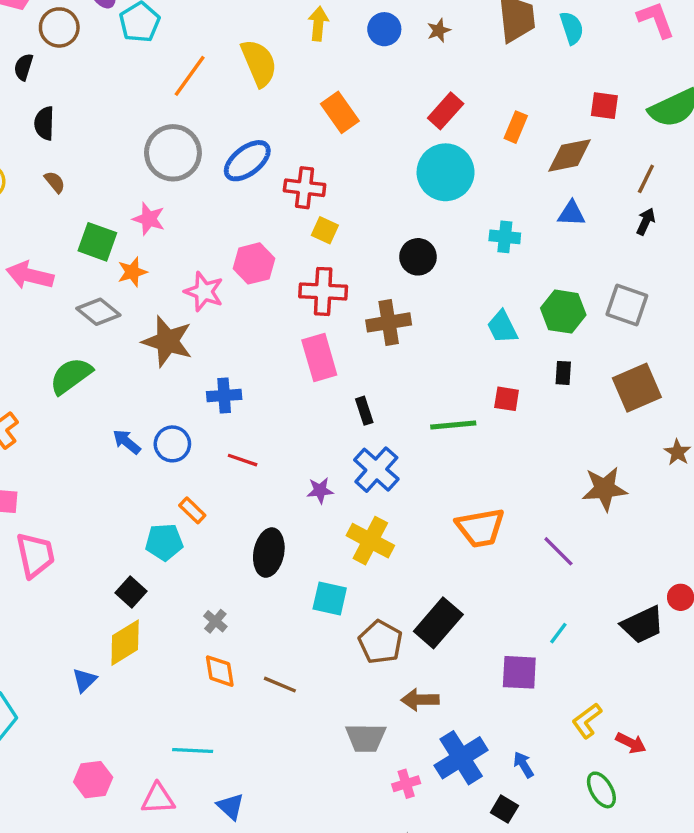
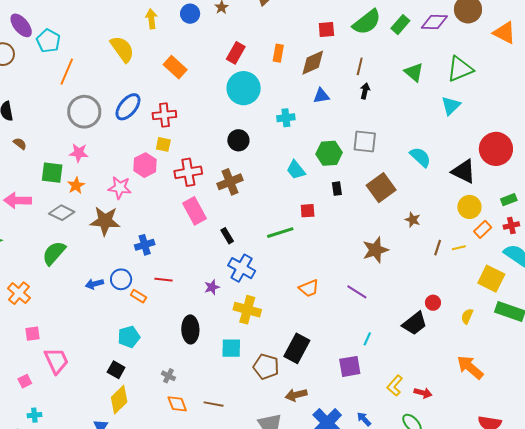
orange line: (190, 76) -> (67, 72), moved
yellow square: (325, 230) -> (163, 144), moved
blue arrow: (127, 442) -> (94, 284), turned -42
orange rectangle: (192, 510) -> (138, 296), moved
orange trapezoid: (480, 528) -> (309, 288), size x0.7

